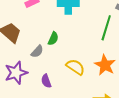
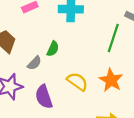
purple semicircle: (46, 81) -> (44, 97), size x1.5

